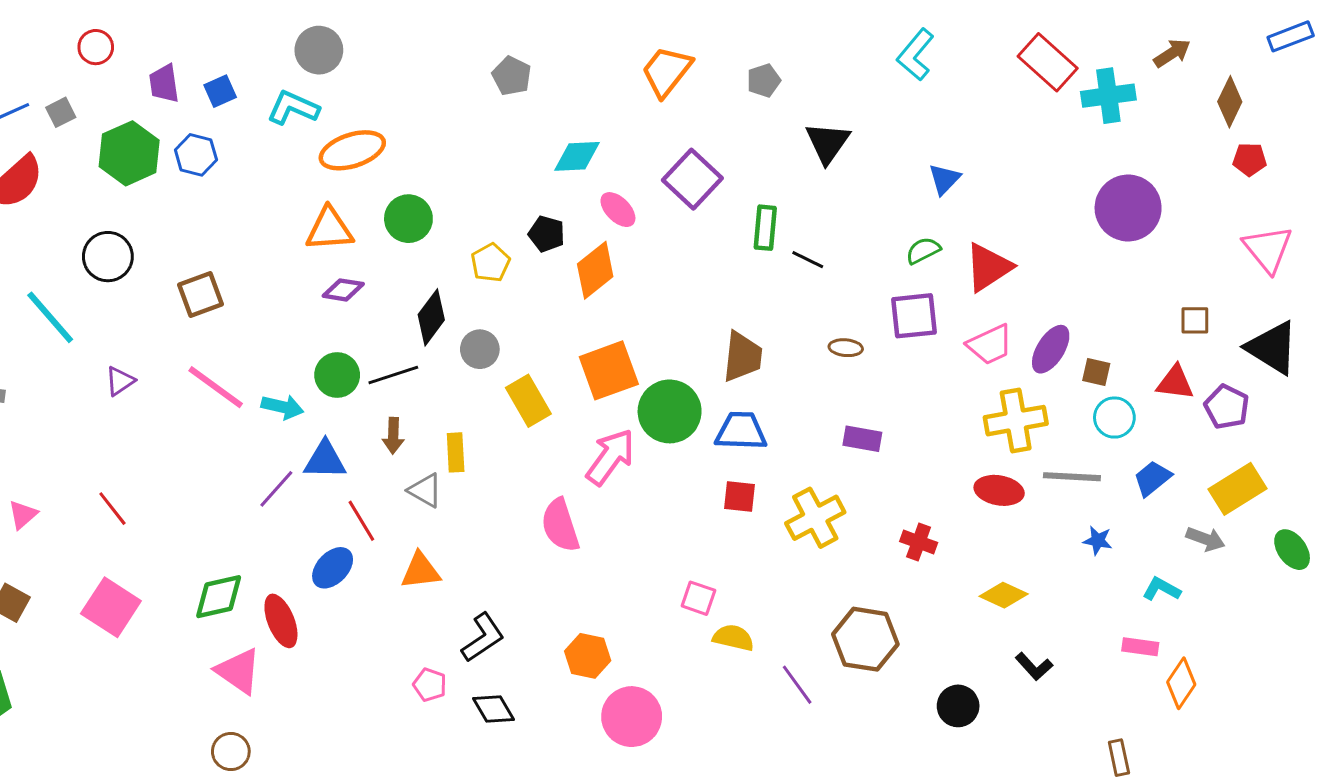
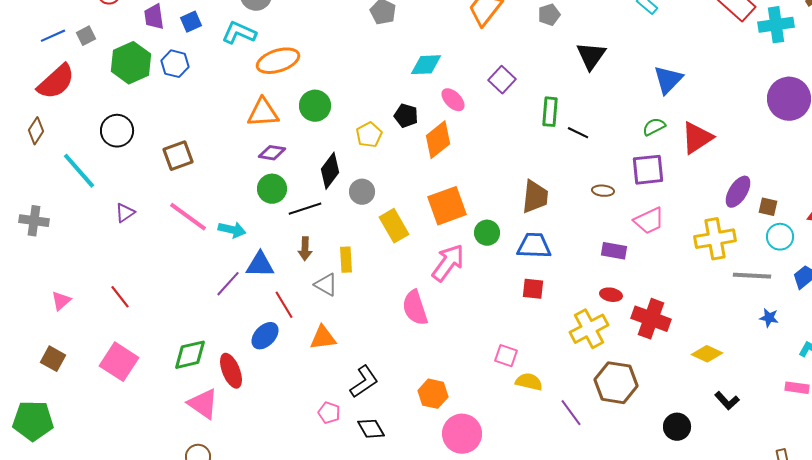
purple square: (692, 179) -> (502, 80), size x0.7
blue triangle: (944, 179) -> (668, 80), size x1.4
pink trapezoid: (990, 345) -> (649, 221), moved
green circle: (337, 375) -> (272, 189), moved
green circle: (670, 411) -> (487, 233), size x0.6
red ellipse: (999, 490) -> (611, 295), moved, size x0.7
yellow cross: (815, 518) -> (589, 329), moved
red cross: (919, 542) -> (651, 319), size x1.6

